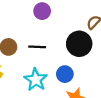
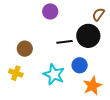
black line: (37, 47) -> (65, 42), moved

